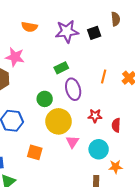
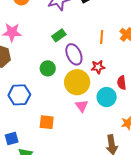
red star: (95, 116) -> (98, 67), moved
yellow circle: (58, 121) -> (77, 82), moved
cyan circle: (99, 149) -> (107, 97), moved

